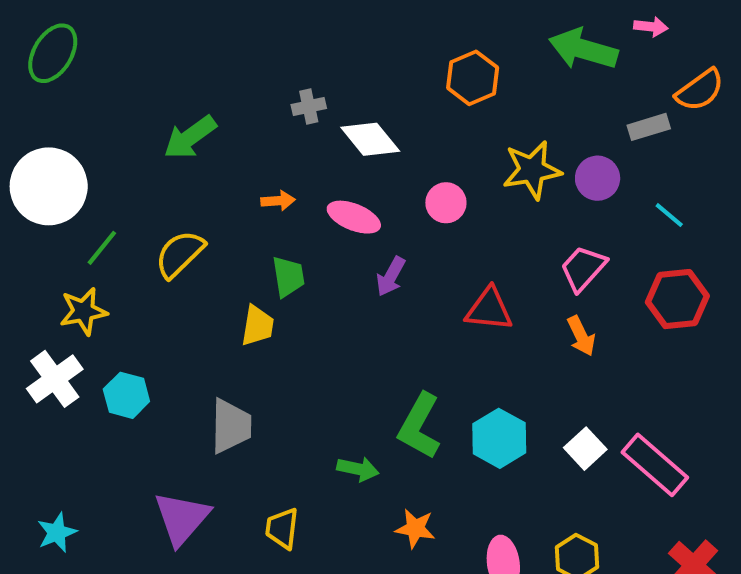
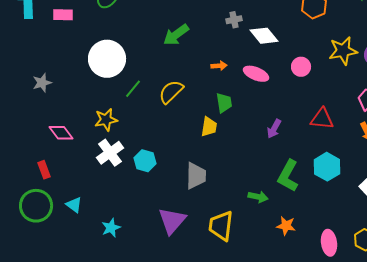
purple arrow: (391, 276) -> (274, 129), moved
yellow star: (83, 311) -> (106, 120), moved
cyan hexagon: (499, 438) -> (327, 167), moved
yellow trapezoid: (282, 528) -> (221, 226), size x1.5

